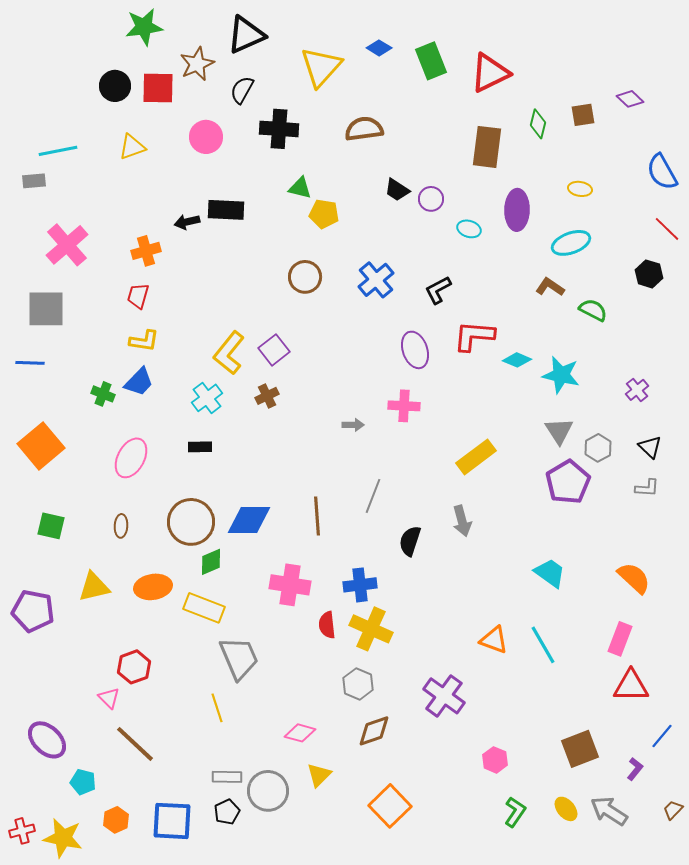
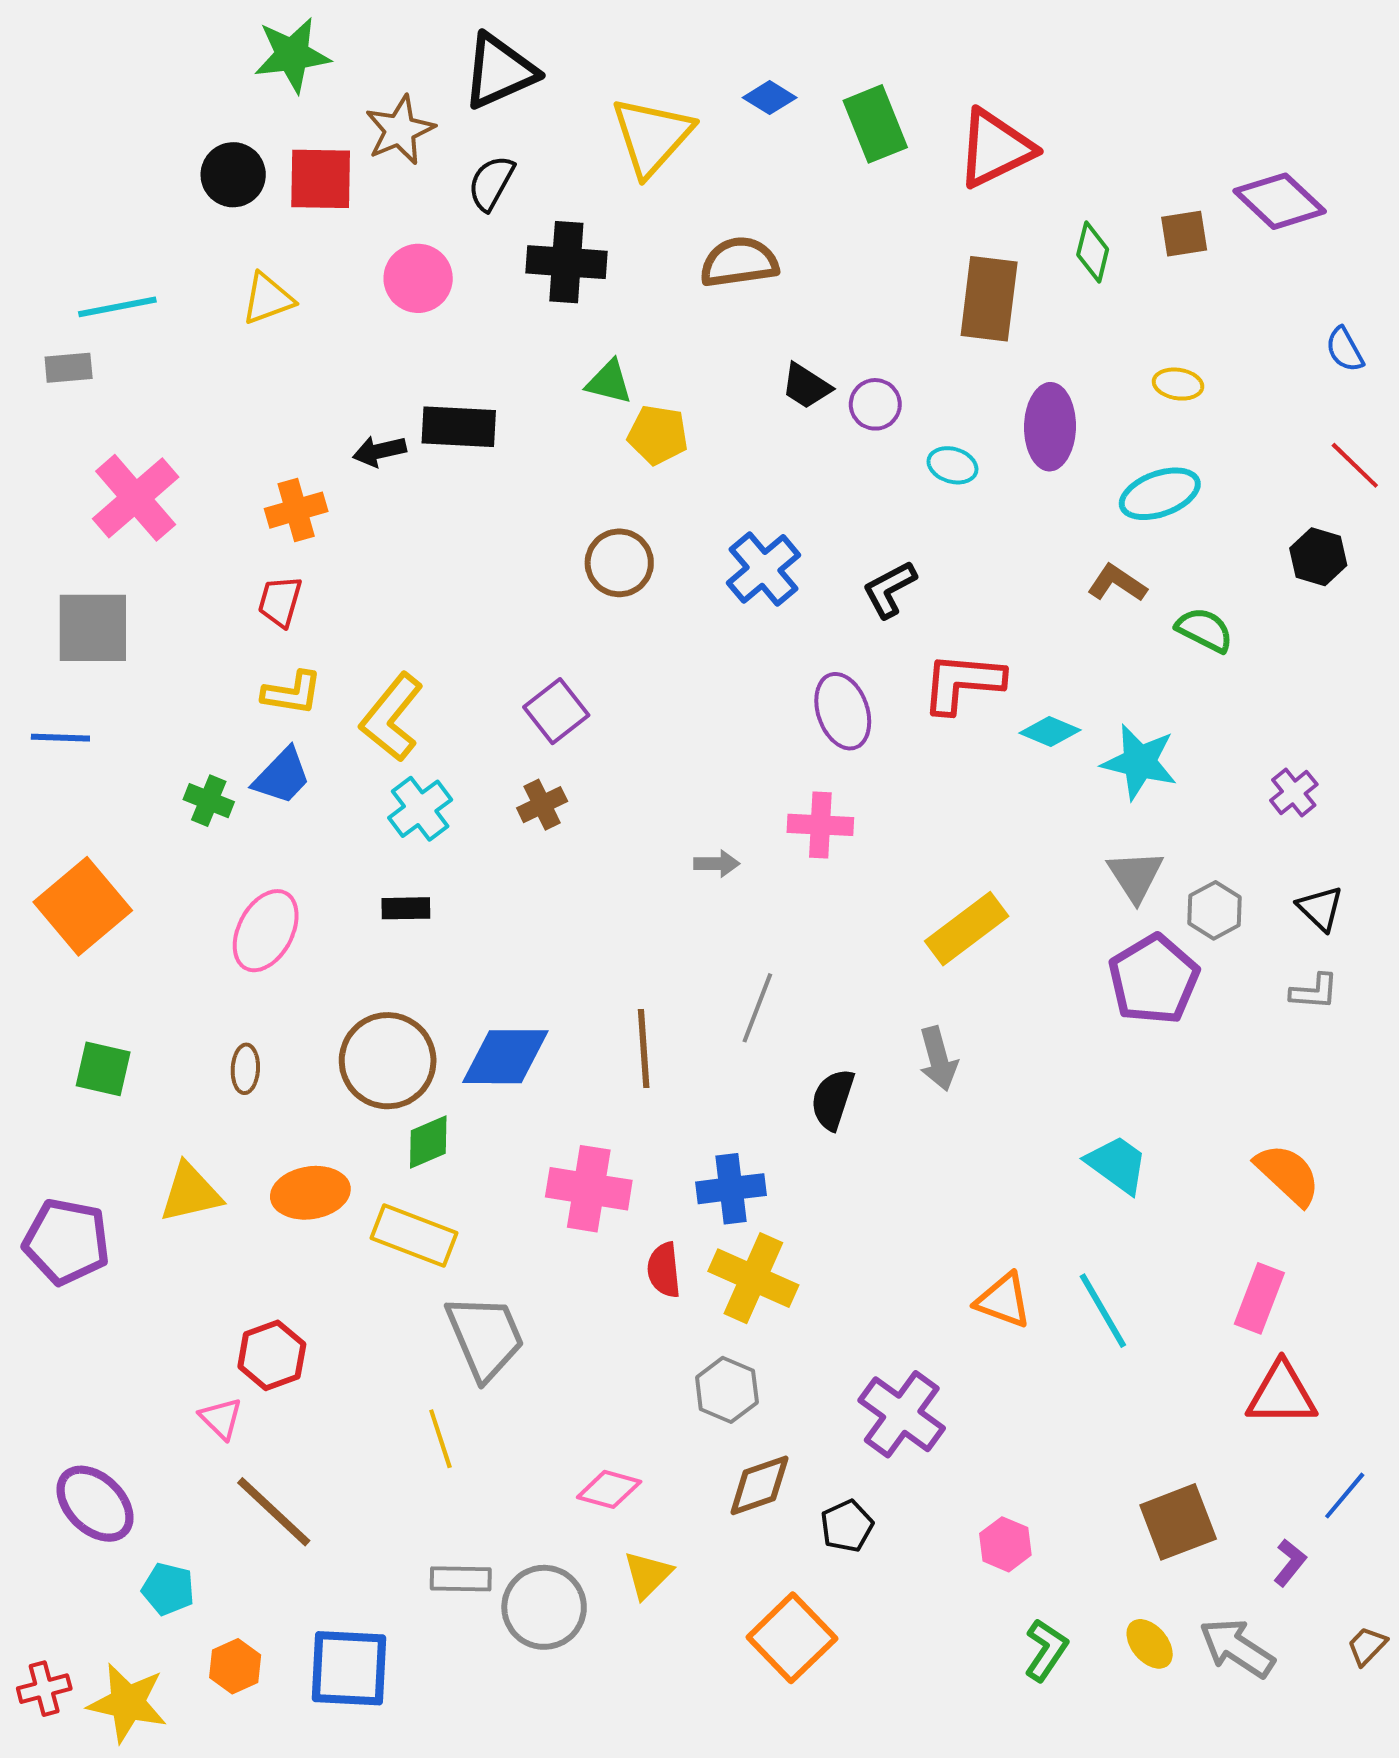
purple diamond: (630, 99) -> (1280, 201), size x1.6
blue semicircle: (662, 172) -> (1345, 350), size x0.6
yellow L-shape: (229, 353) -> (392, 717), moved
black pentagon: (227, 812) -> (847, 1526), moved

